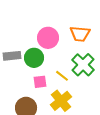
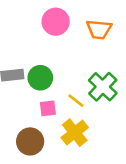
orange trapezoid: (80, 34) -> (99, 29), moved
pink circle: (48, 38) -> (56, 22), moved

